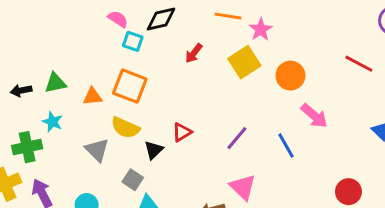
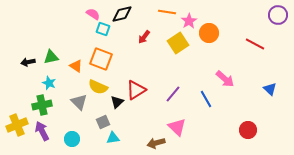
orange circle: (290, 76) -> (209, 33), moved
orange triangle: (93, 96) -> (76, 66), turned 40
red triangle: (182, 132) -> (136, 90), size x1.5
green cross: (27, 147) -> (42, 105), moved
gray square: (133, 180) -> (103, 122), turned 32

